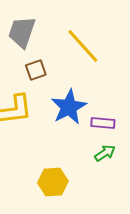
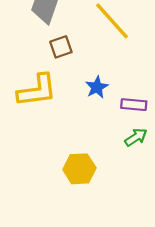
blue star: (69, 107) -> (97, 87), size x0.6

